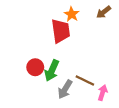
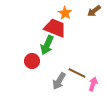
red trapezoid: (61, 31) -> (55, 28), turned -60
green arrow: (52, 71) -> (47, 45), moved

